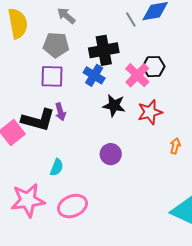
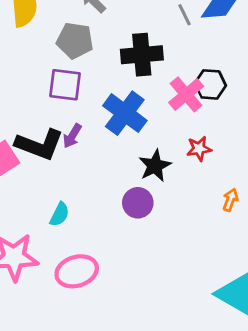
blue cross: (94, 75) -> (125, 113), moved, size x1.4
black star: (114, 106) -> (155, 166), moved, turned 30
purple arrow: (60, 112) -> (72, 136), turned 42
red star: (150, 112) -> (199, 149), size x0.7

